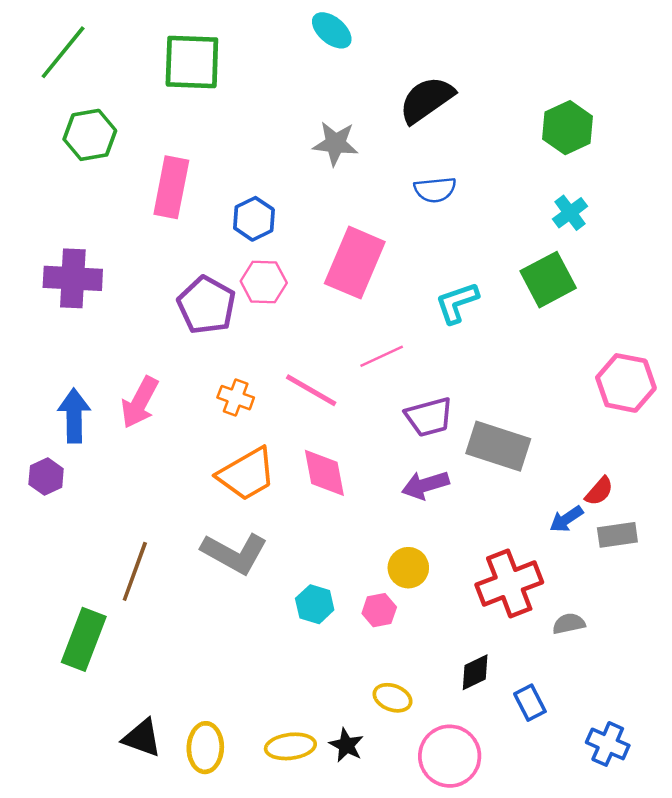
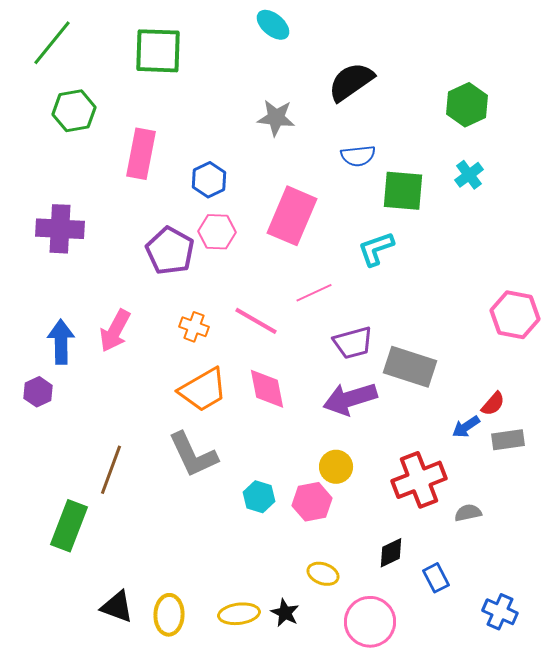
green square: (548, 280) -> (403, 191), moved, turned 33
purple arrow: (425, 485) -> (350, 399), size x1.4
gray L-shape: (234, 553) -> (193, 455), turned 36
pink hexagon: (379, 610) -> (312, 502), size x1.4

